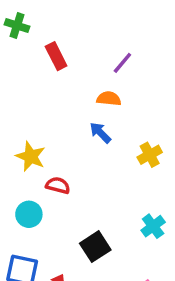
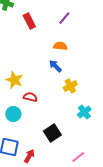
purple line: (122, 63) -> (64, 18), moved
yellow cross: (150, 155) -> (70, 86), moved
cyan cross: (153, 226) -> (84, 112), moved

